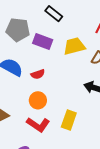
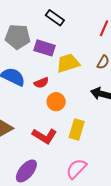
yellow trapezoid: (74, 46) -> (68, 63), moved
orange circle: (38, 100) -> (56, 102), moved

